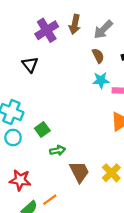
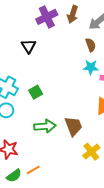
green square: (42, 130) -> (36, 92), moved
green arrow: (58, 150) -> (45, 126), size x1.5
brown trapezoid: (79, 172) -> (73, 126), moved

